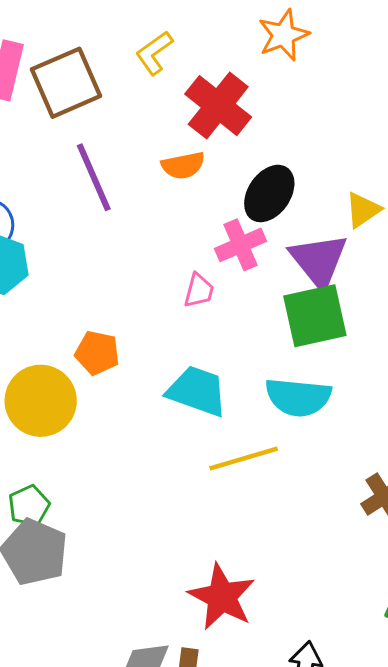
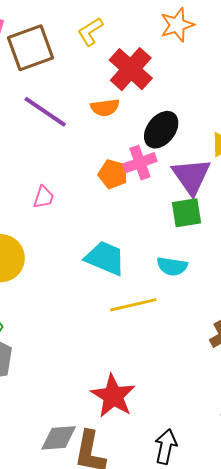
purple line: (94, 177) -> (45, 112), turned -36
pink trapezoid: (199, 291) -> (44, 197), moved
green square: (315, 316) -> (186, 213), size x0.7
orange pentagon: (97, 353) -> (113, 174), moved
cyan semicircle: (298, 397) -> (172, 266), size x0.7

